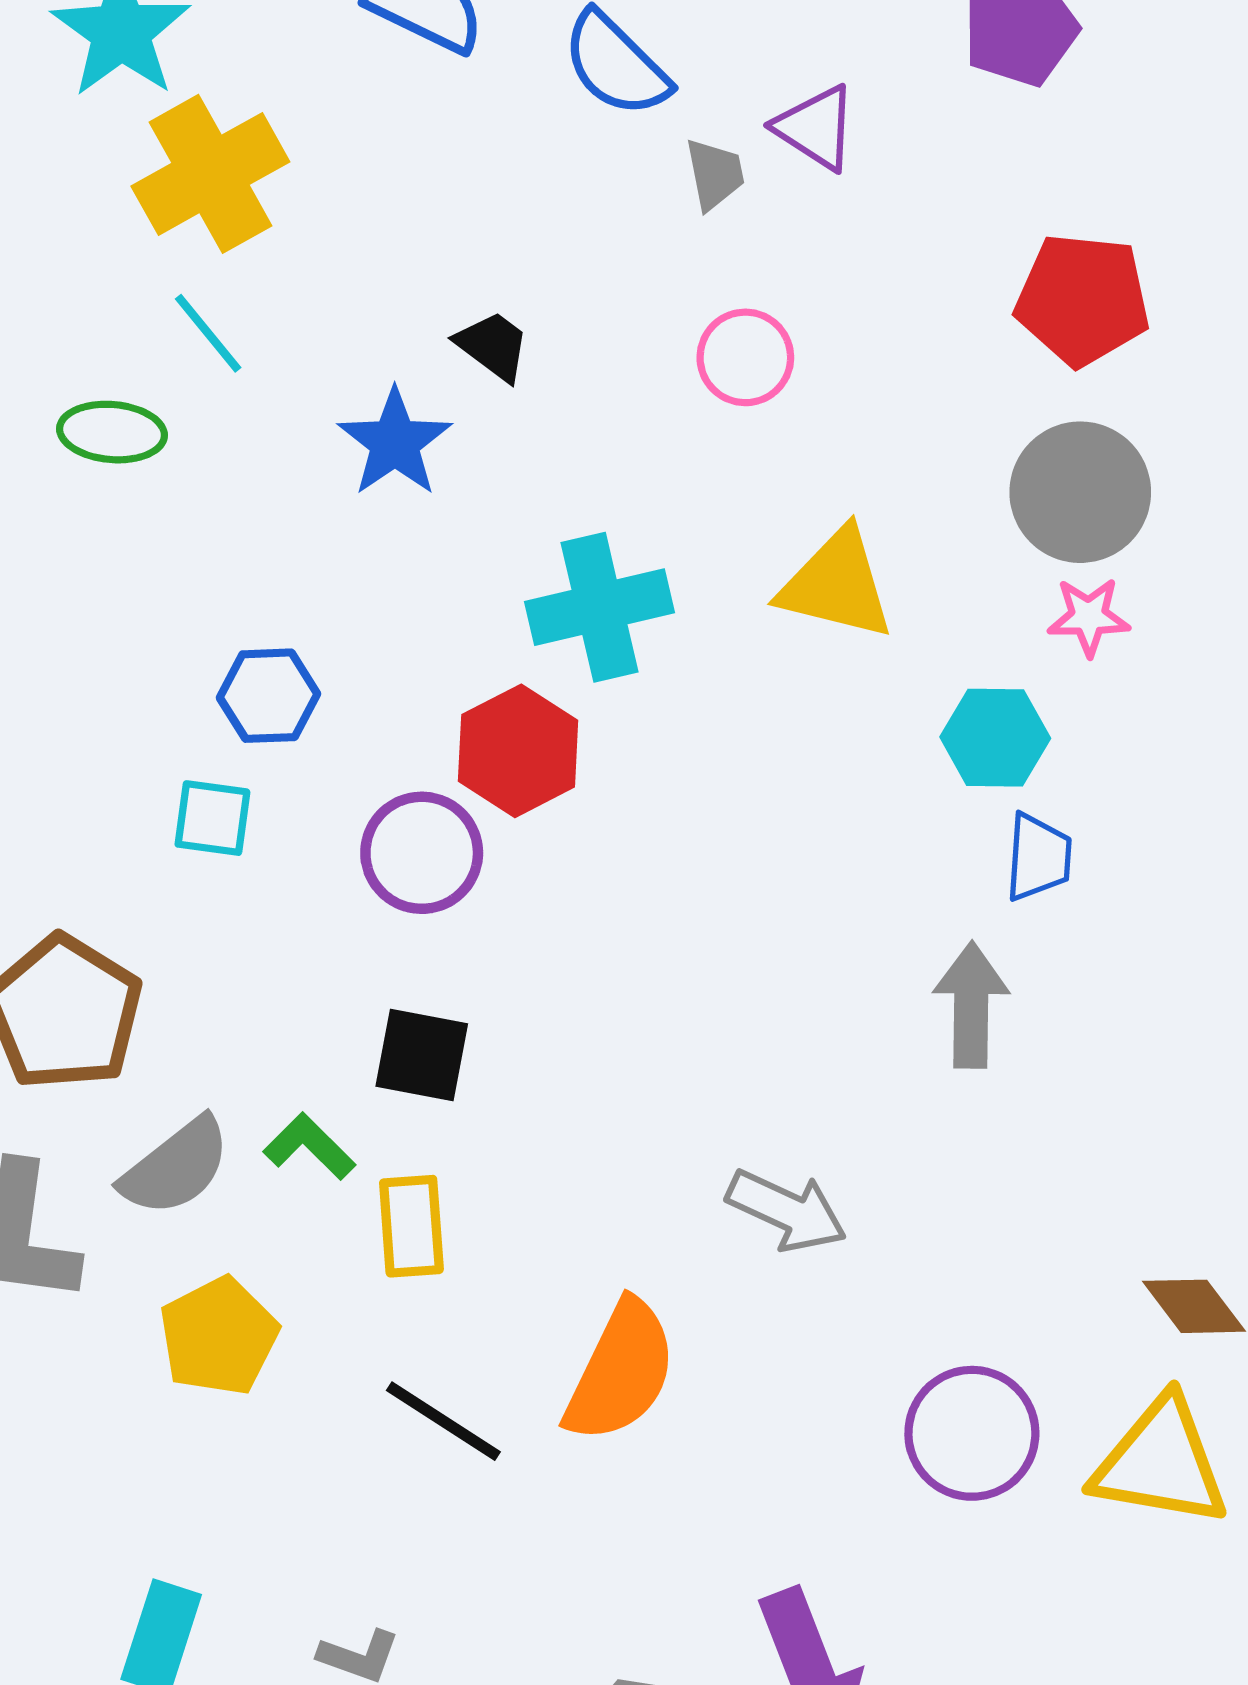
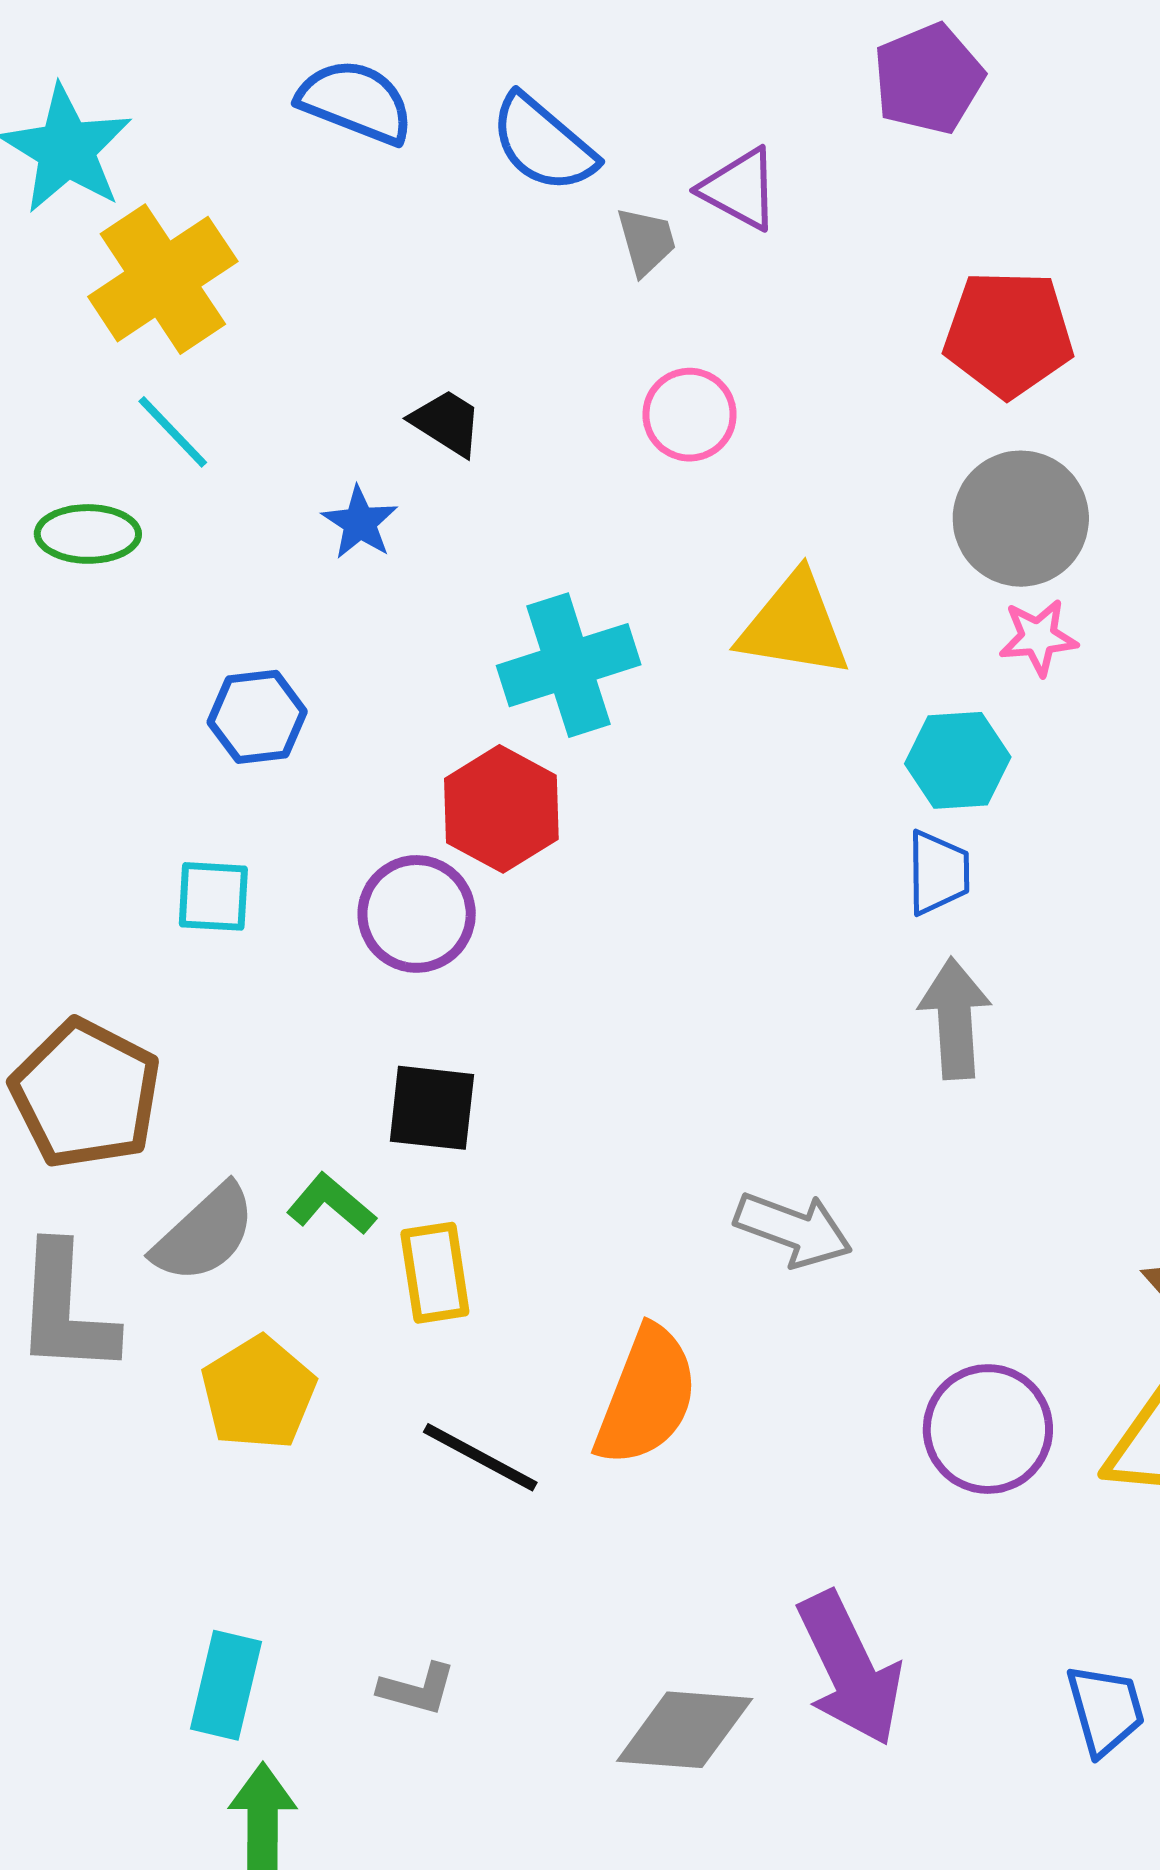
blue star: (395, 443) -> (360, 523), size x0.7
blue hexagon: (269, 696) -> (257, 717), moved
blue trapezoid: (1038, 857) -> (938, 873), moved

